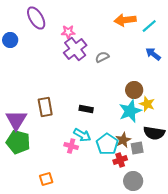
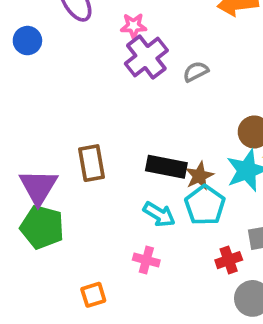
black rectangle: (86, 109) -> (166, 167), size x1.5
brown star: (123, 140) -> (199, 176), moved
cyan pentagon: (107, 144) -> (205, 205), moved
pink cross: (71, 146) -> (146, 260), moved

